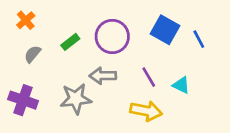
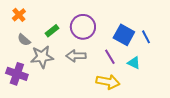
blue square: (165, 30) -> (124, 35), moved
blue line: (199, 39) -> (146, 37), moved
gray semicircle: (32, 54) -> (24, 40), turned -88
gray star: (76, 99) -> (42, 57), moved

